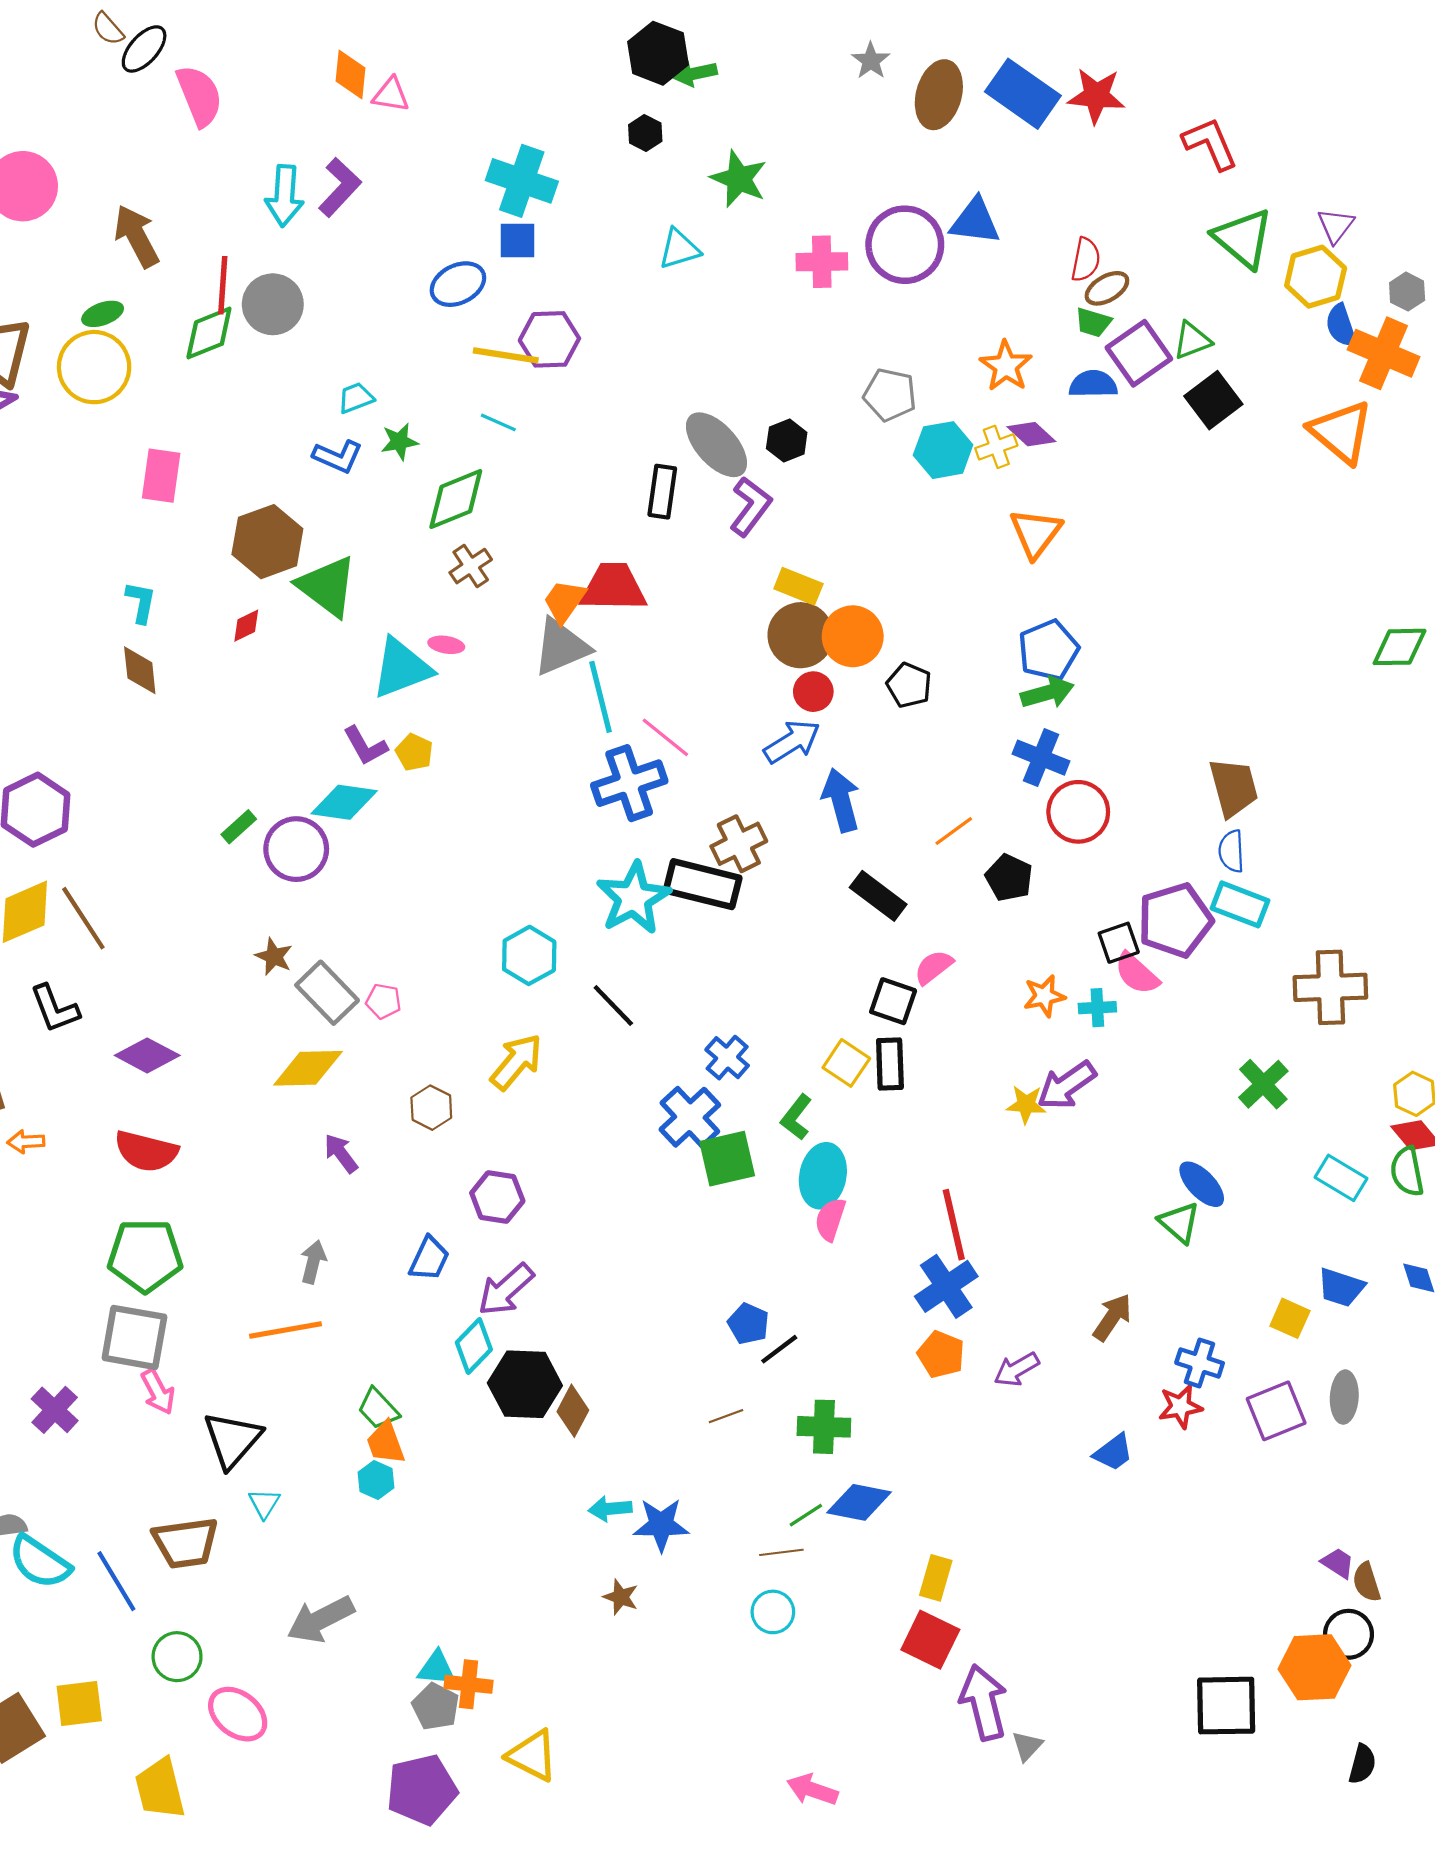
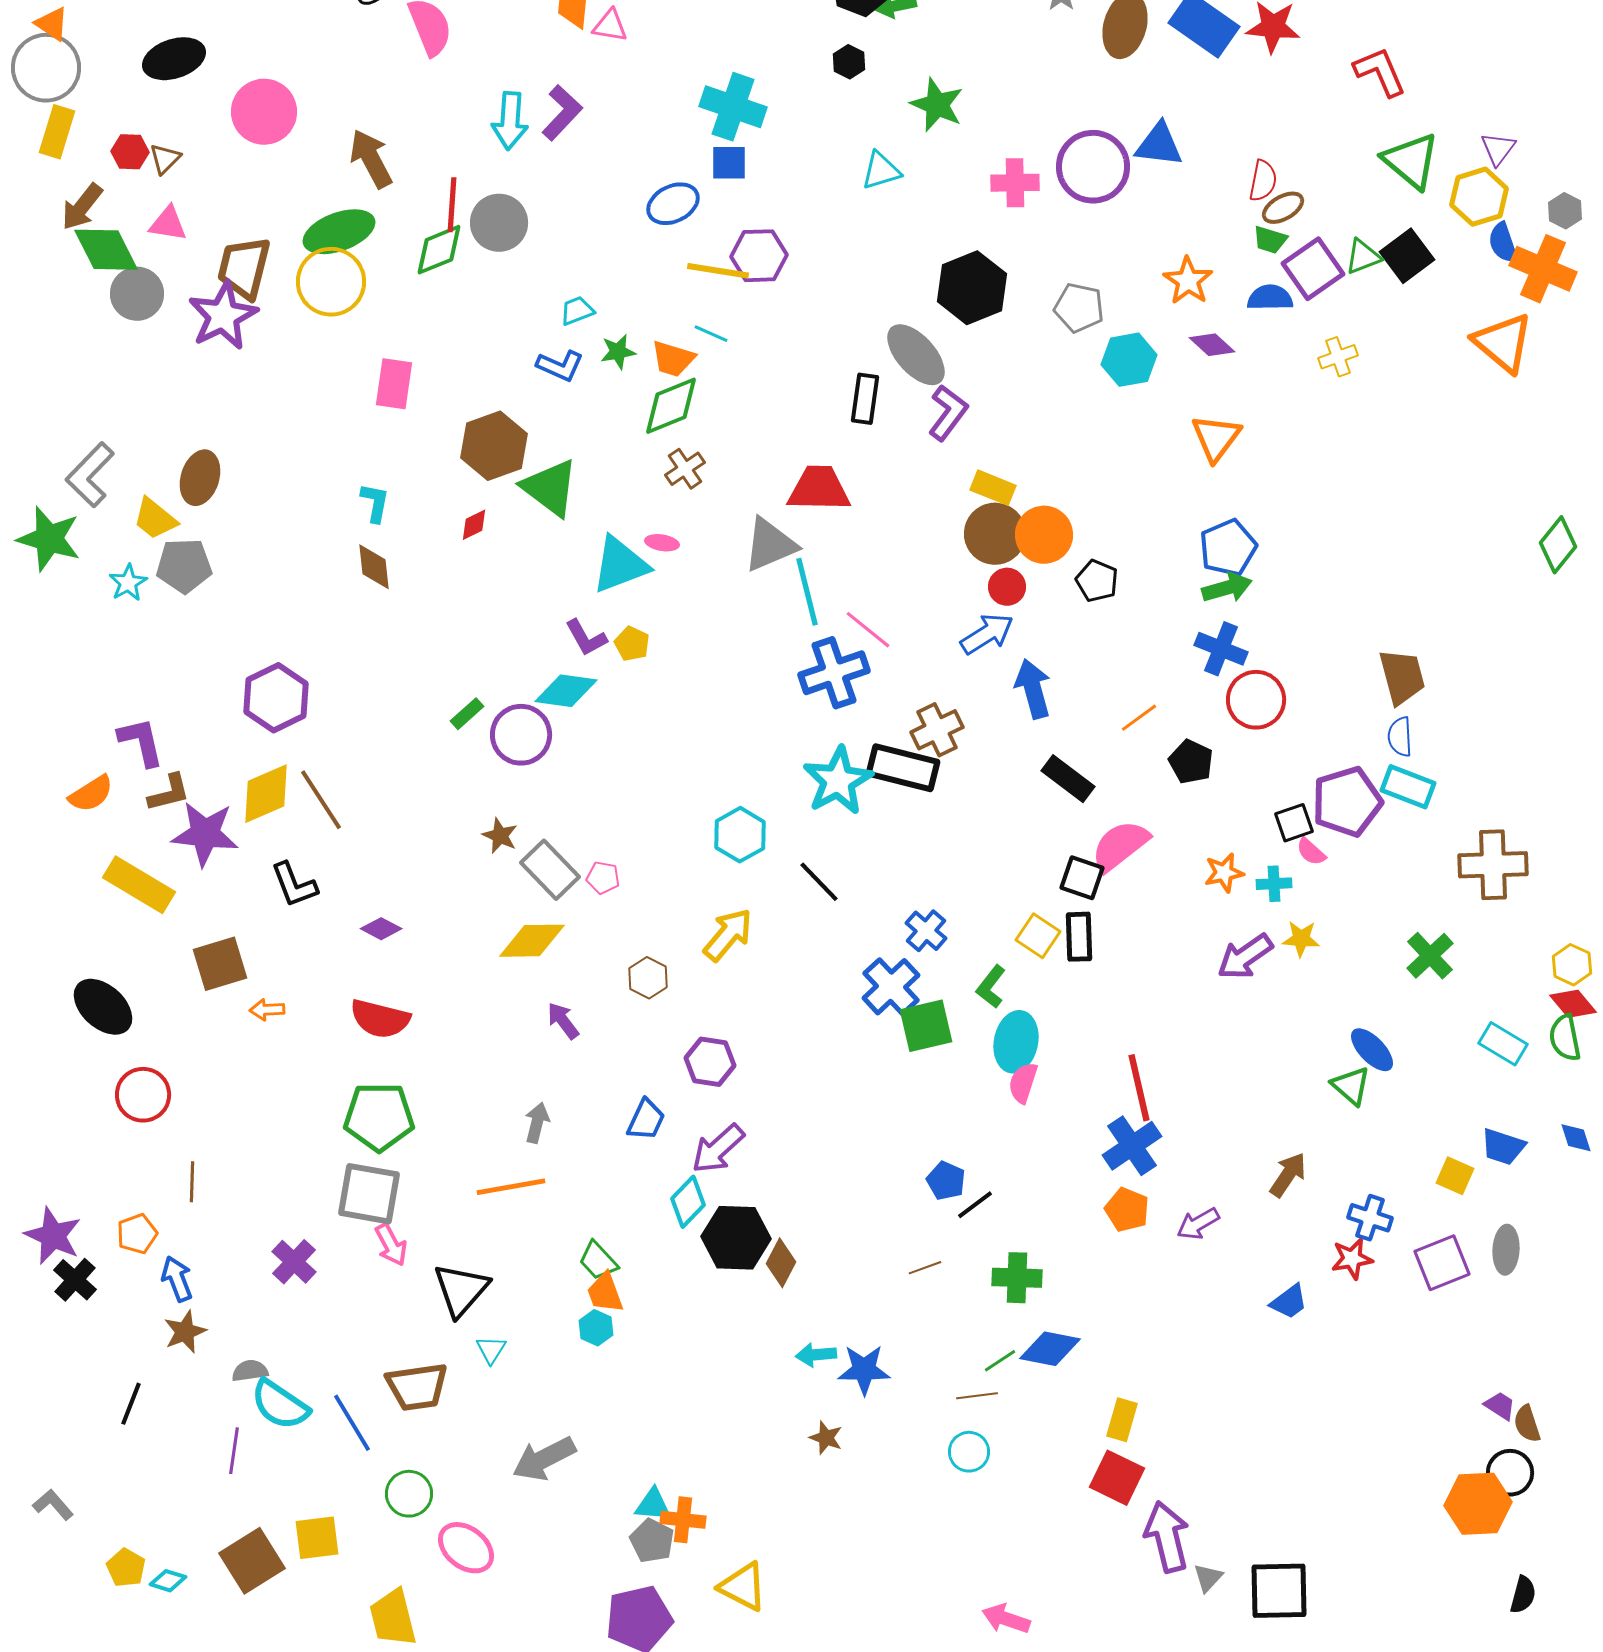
green ellipse: (103, 314) -> (339, 232), size x1.8
black square: (1213, 400) -> (1407, 256), moved
black hexagon: (787, 440) -> (972, 288), moved, size x1.8
yellow cross: (996, 447) -> (1338, 357), moved
orange trapezoid: (564, 601) -> (673, 359), moved, turned -108
green diamond: (1400, 647) -> (1558, 545), turned -50
pink semicircle: (934, 967) -> (1120, 846), size x1.6
pink semicircle: (1137, 974) -> (1311, 852), size x0.7
purple diamond: (147, 1055) -> (381, 929), size x0.7
yellow star: (1026, 1104) -> (1301, 939), moved
black square: (1226, 1706) -> (1279, 1591), moved

